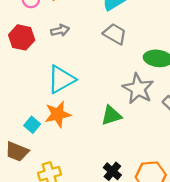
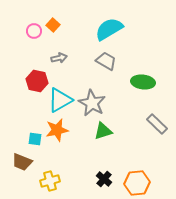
red hexagon: (22, 37) -> (37, 81), moved
gray star: (138, 89) -> (92, 103), moved
cyan square: (32, 125) -> (35, 139), turned -32

